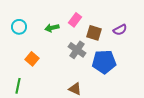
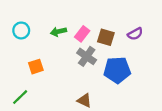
pink rectangle: (75, 20) -> (82, 34), moved
orange square: (32, 59) -> (36, 67), turned 32
green line: (18, 86) -> (20, 97), turned 35

